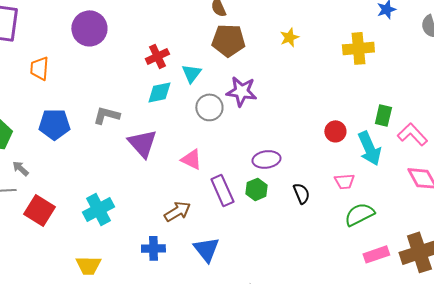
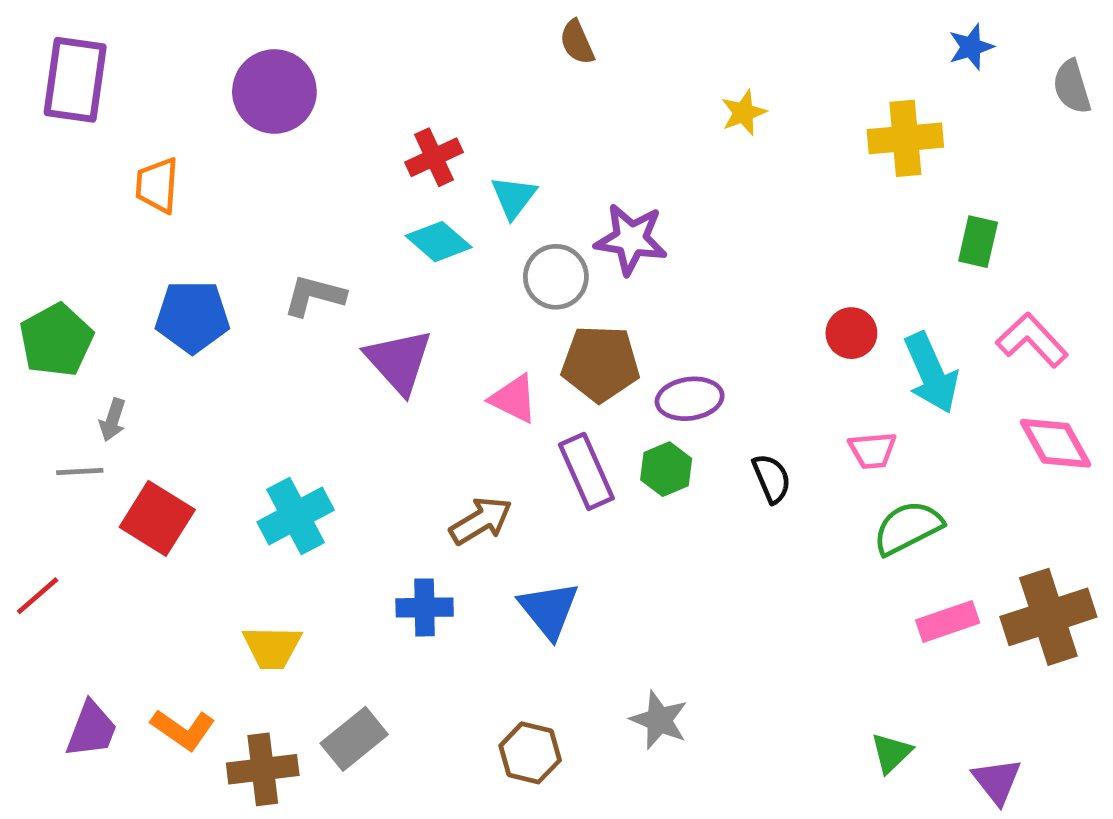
brown pentagon: (228, 40) -> (600, 364), moved
cyan diamond: (159, 92) -> (439, 242), turned 52
green rectangle: (383, 115) -> (978, 242), moved
gray arrow: (20, 168) -> (113, 420), turned -114

